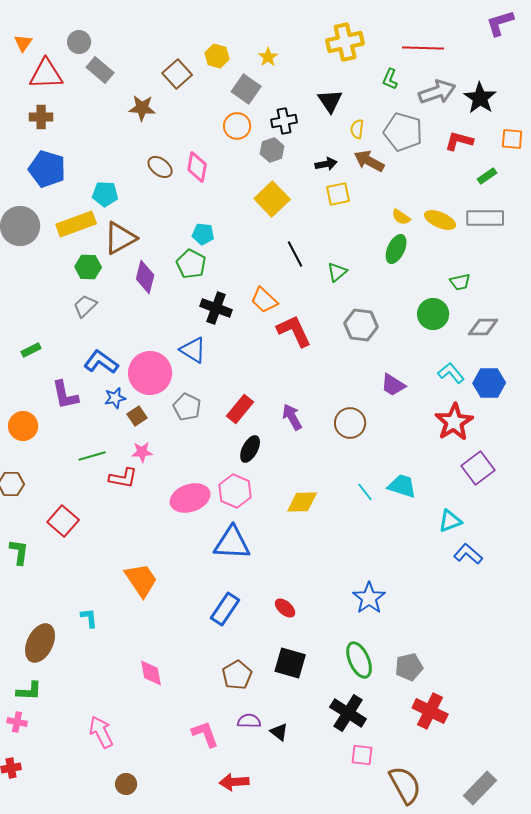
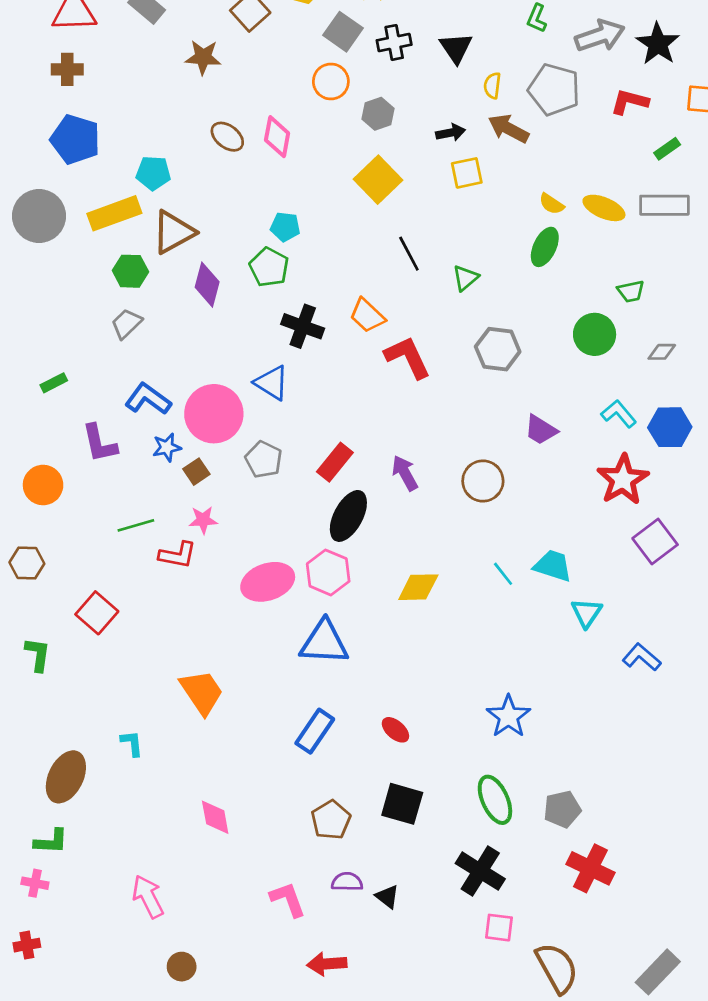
black cross: (284, 121) -> (394, 42), moved
gray diamond: (483, 327) -> (662, 352), size x0.7
black ellipse: (250, 449) -> (348, 516), size x1.4
cyan triangle: (450, 521) -> (586, 613), moved, turned -35

